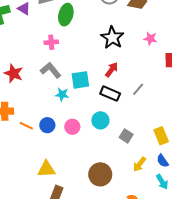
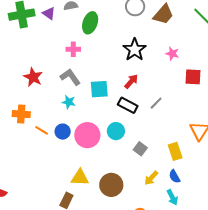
cyan star: (62, 95) -> (69, 102), moved
pink circle: (72, 127) -> (87, 135), size x1.6
yellow triangle: (46, 169) -> (80, 178), moved

